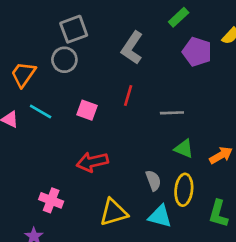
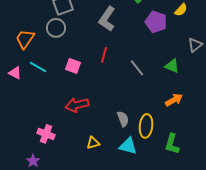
gray line: (172, 113) -> (137, 68), turned 54
green triangle: (184, 149) -> (172, 66), moved
yellow triangle: (114, 212) -> (93, 143), size x0.6

